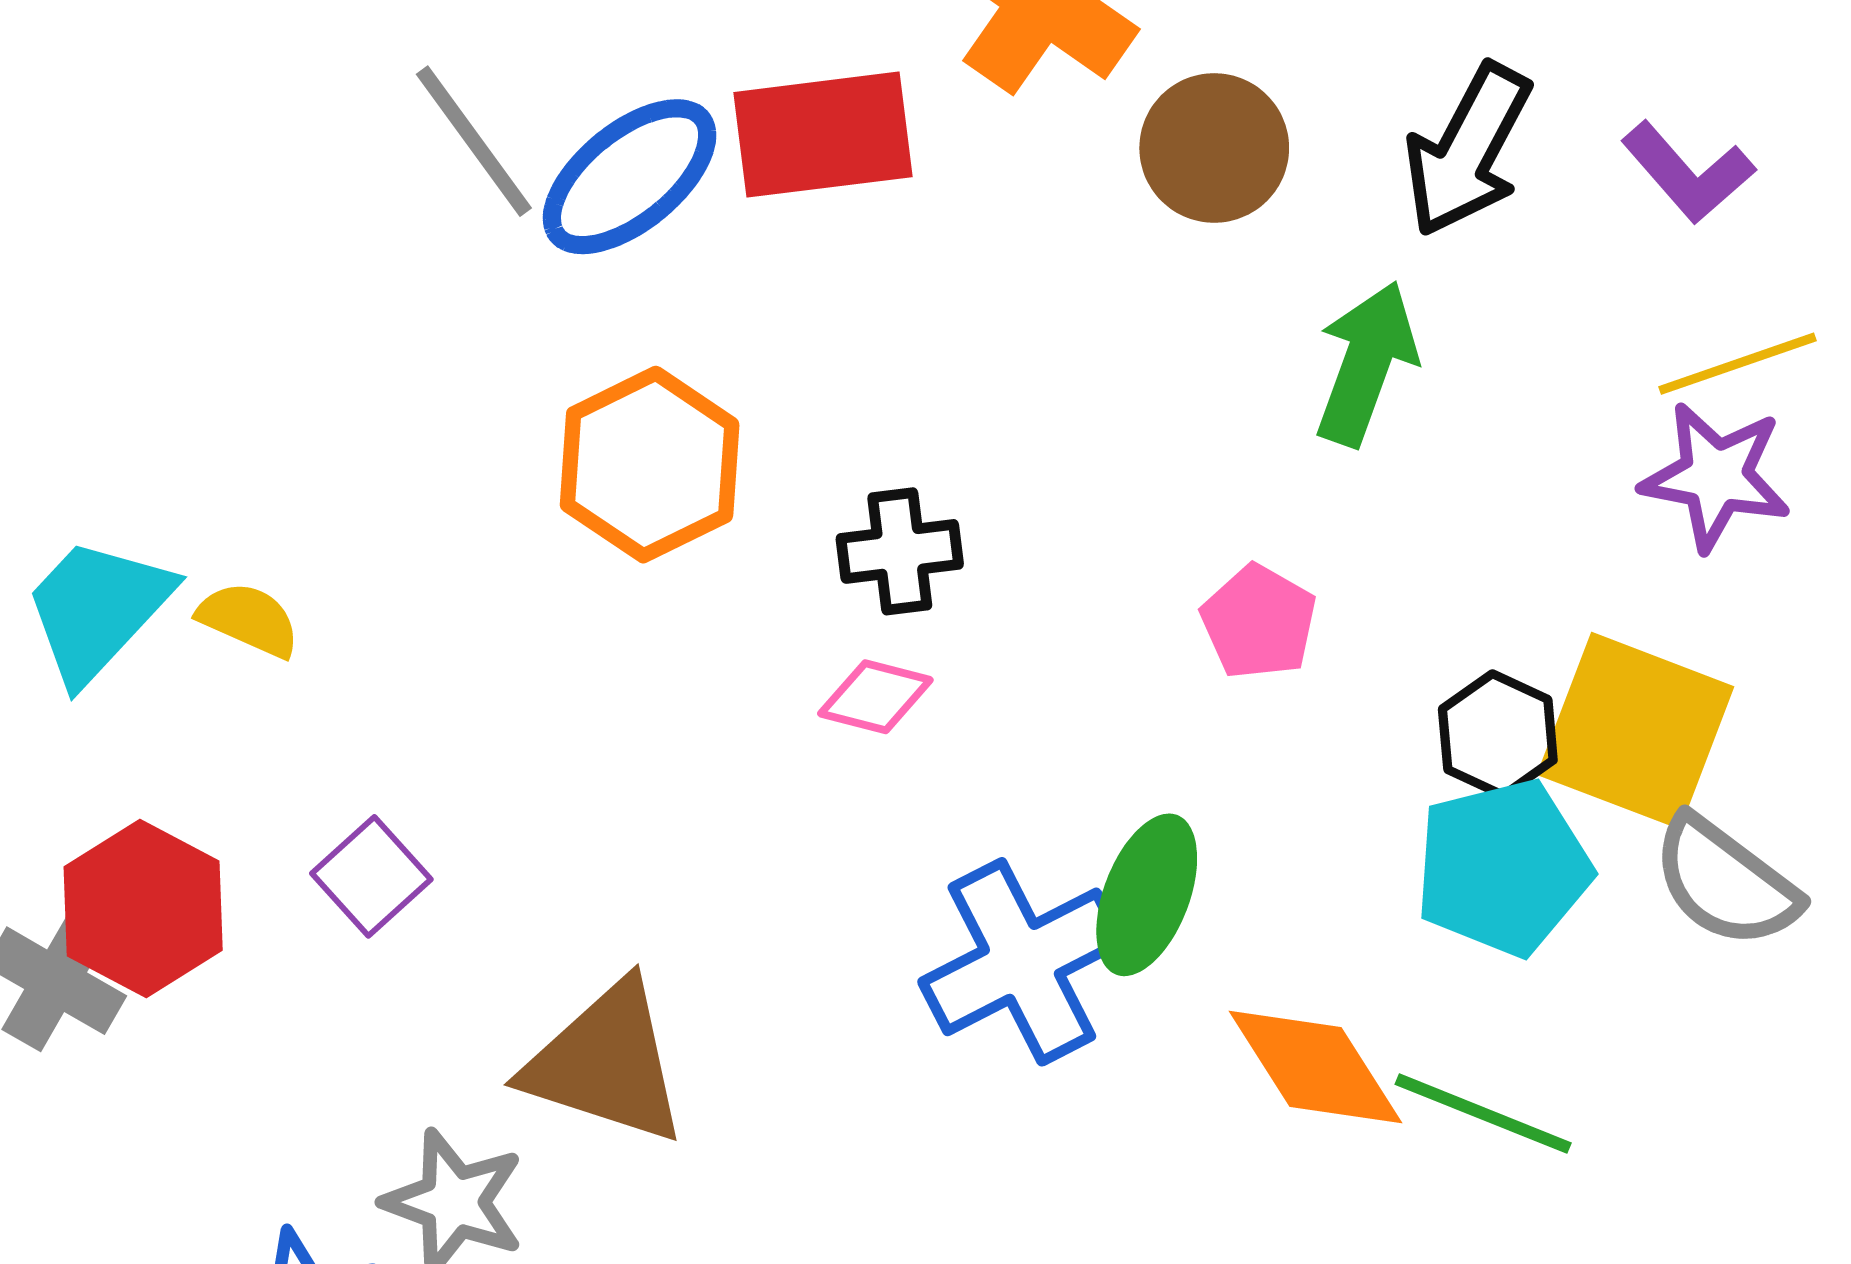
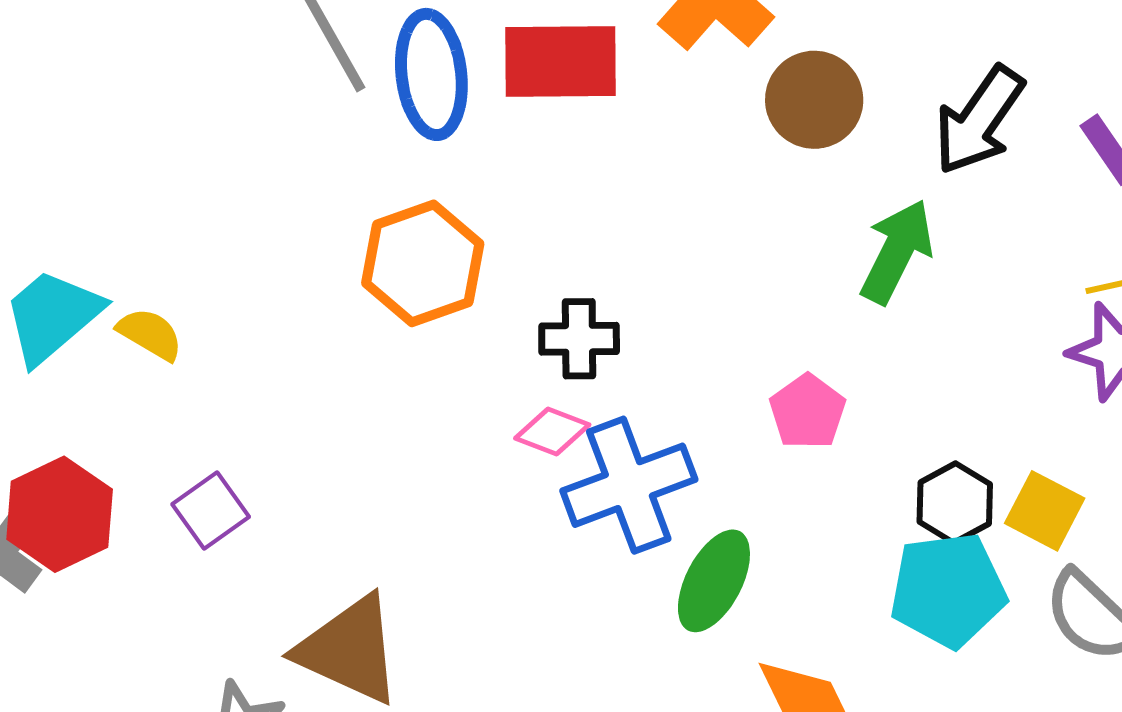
blue ellipse: (630, 177) -> (431, 74), turned -64
yellow square: (1636, 731) -> (1045, 511), size x0.6
blue cross: (1022, 962) -> (629, 485), moved

